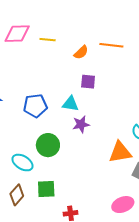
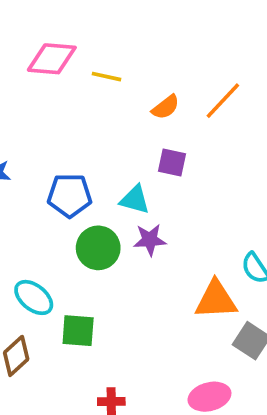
orange line: (111, 45) -> (223, 101), turned -60
green circle: (48, 145) -> (98, 248), moved
green square: (46, 189) -> (78, 331), moved

